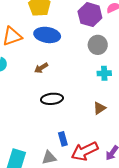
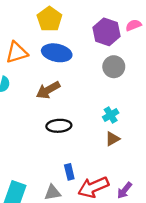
brown arrow: (41, 68) -> (48, 90), size x1.5
cyan cross: (104, 73) -> (111, 115), moved, turned -32

